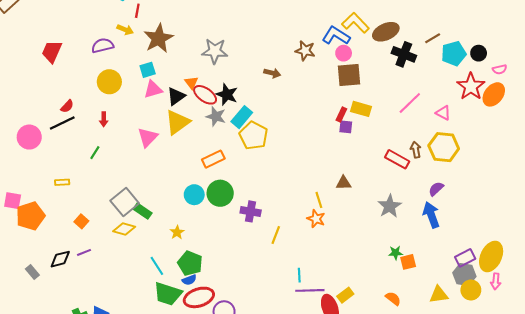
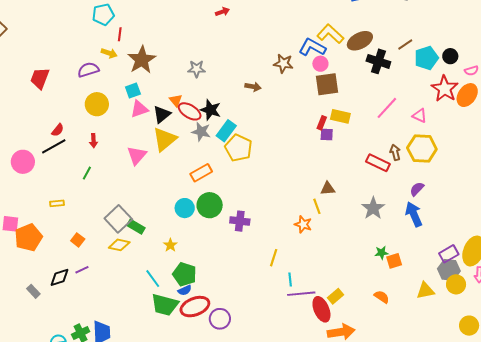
gray star: (215, 51) -> (197, 69), size x0.7
yellow line: (319, 200) -> (317, 206), moved
yellow line: (276, 235) -> (274, 258), moved

